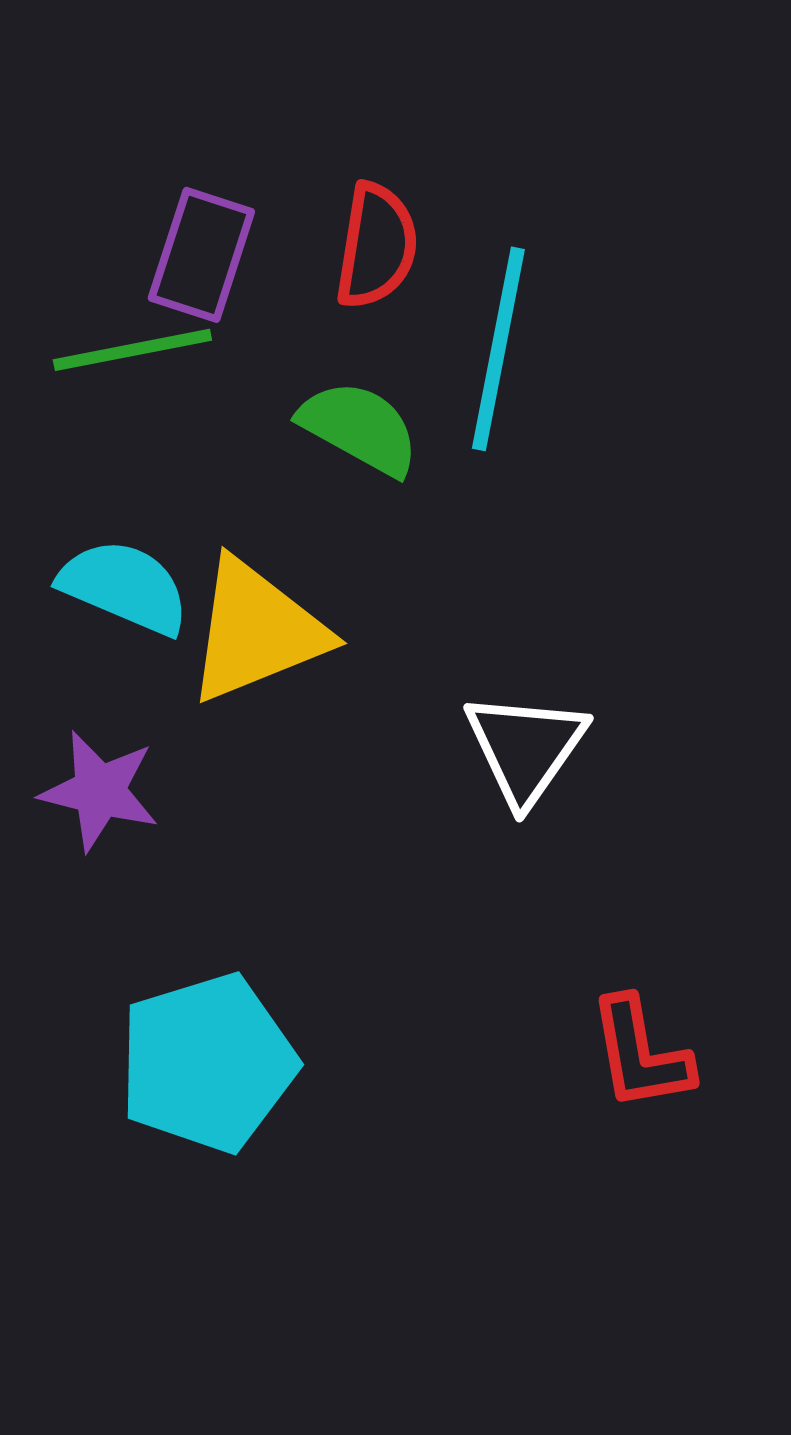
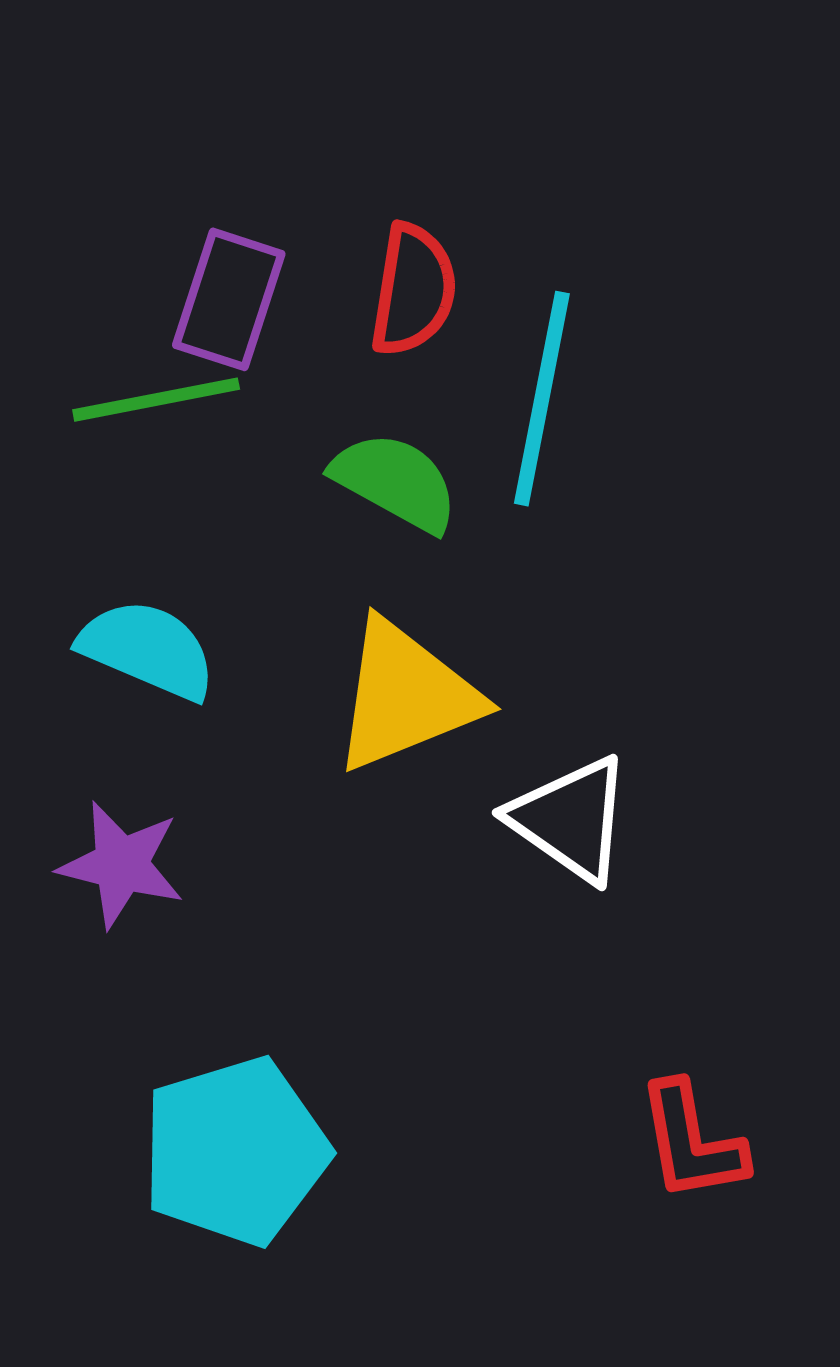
yellow triangle: (256, 631) -> (406, 696), moved
white triangle: (525, 748) -> (570, 819), turned -30

